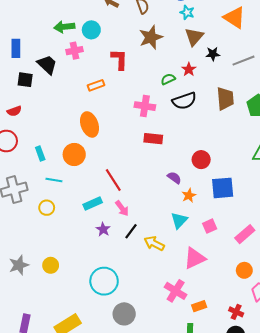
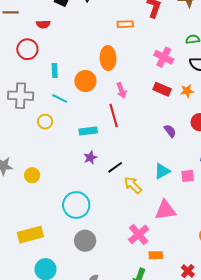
orange star: (189, 195) -> (187, 91), moved
pink arrow: (122, 208) -> (121, 90), moved
pink square: (210, 226) -> (188, 176), moved

